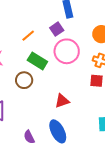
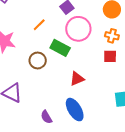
orange line: (28, 36) -> (39, 25), moved
green rectangle: (37, 61) -> (60, 48), moved

